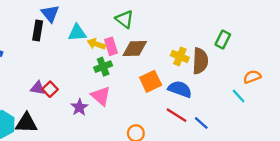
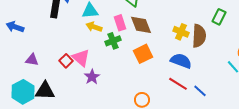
yellow arrow: (96, 44) -> (94, 27), moved
brown diamond: (135, 49) -> (141, 25), turned 70
orange square: (151, 81) -> (143, 54), moved
purple triangle: (38, 88) -> (32, 60), moved
pink triangle: (101, 96) -> (81, 58), moved

